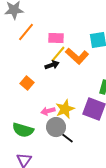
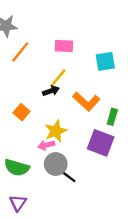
pink rectangle: (56, 38) -> (64, 46), moved
orange L-shape: (77, 56) -> (86, 101), moved
yellow star: (65, 109) -> (56, 131), moved

